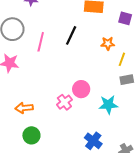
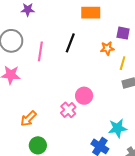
purple square: (125, 18) -> (123, 33), moved
cyan star: (108, 105) -> (118, 128), moved
orange arrow: (24, 108) -> (28, 119), turned -36

